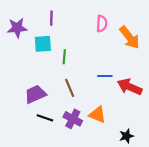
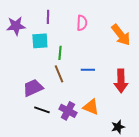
pink semicircle: (102, 24) -> (82, 23), moved
blue line: (105, 76) -> (88, 70), moved
red arrow: (130, 87) -> (121, 81), turned -115
brown line: (70, 88) -> (59, 74), moved

